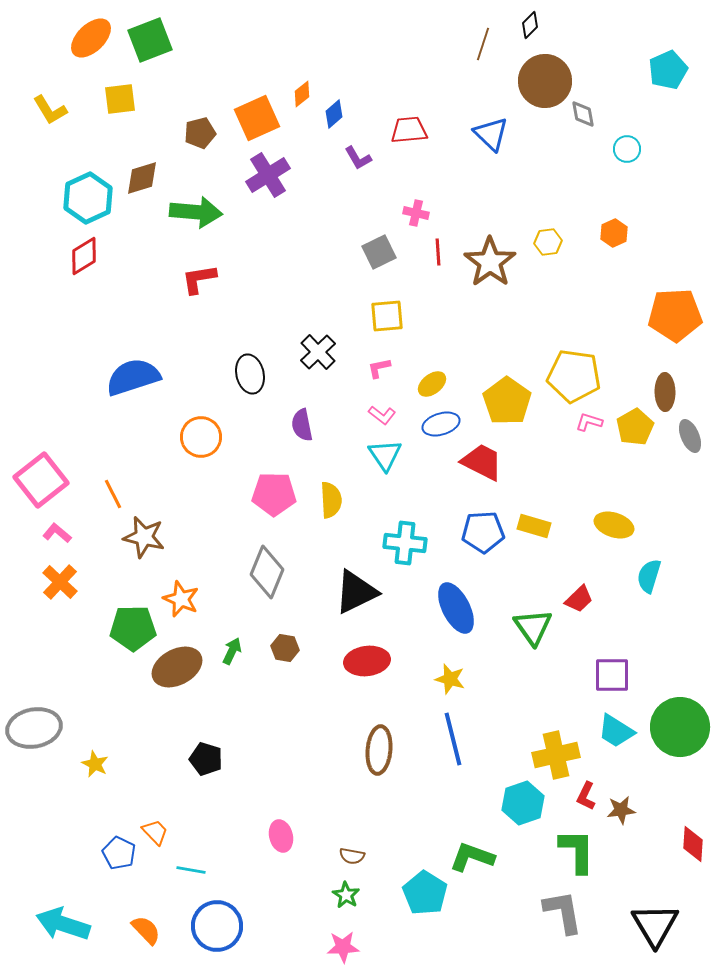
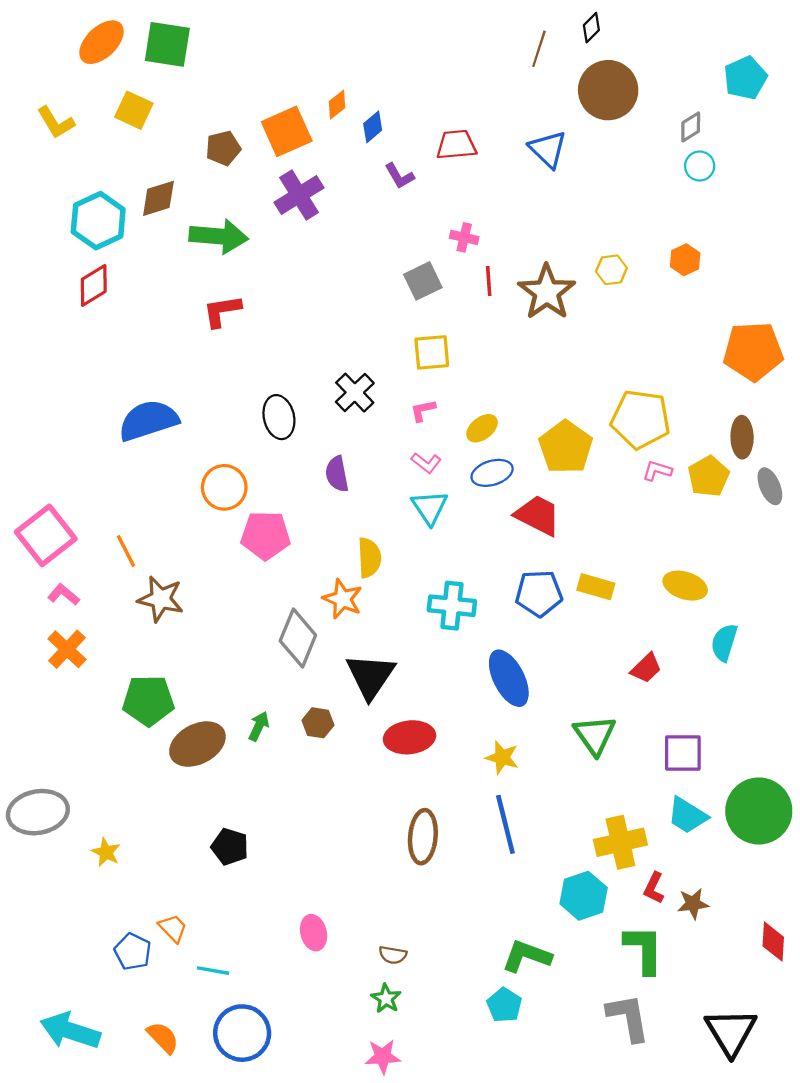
green square: (150, 40) -> (167, 44), turned 30
yellow square: (120, 99) -> (134, 110), turned 32
gray diamond: (583, 114) -> (691, 127), moved, turned 68
pink pentagon: (274, 494) -> (266, 535), moved
black triangle: (356, 592) -> (370, 676), moved, turned -30
orange star: (181, 599) -> (343, 599), moved
green triangle: (533, 627) -> (595, 735), moved
cyan pentagon: (425, 893) -> (504, 1005), moved, size x0.7

